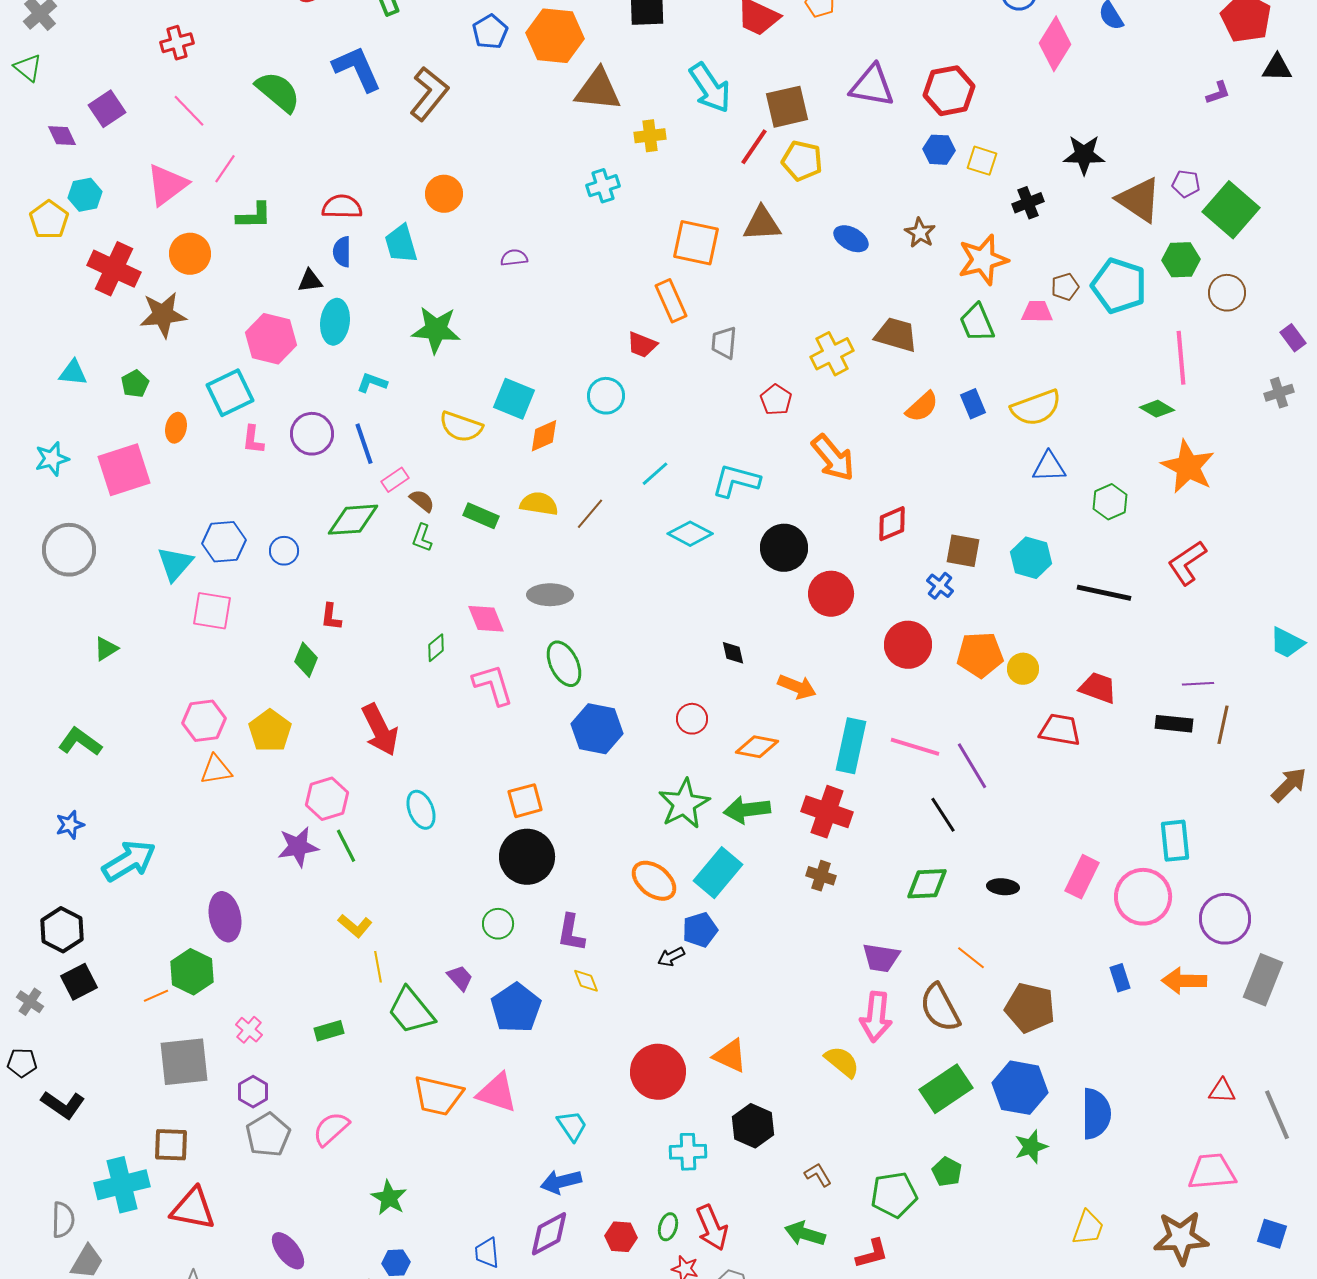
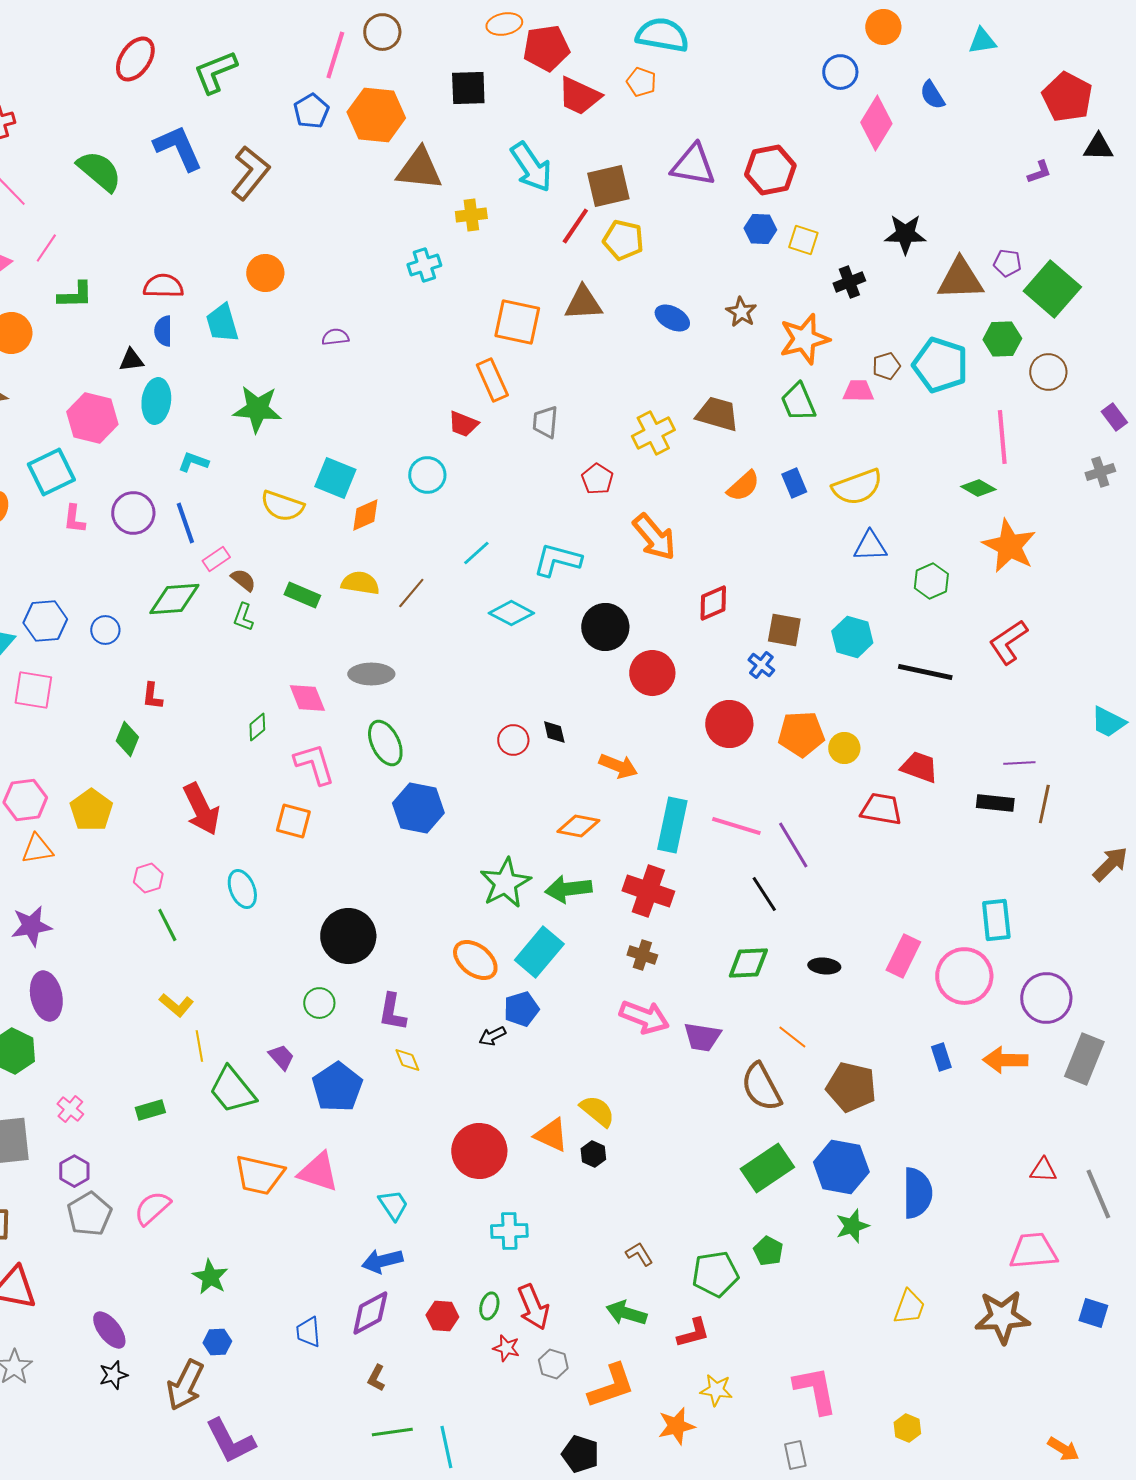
brown triangle: (1139, 200) -> (960, 279), turned -36
red circle: (692, 719) -> (513, 740), moved
pink hexagon: (327, 799) -> (148, 878), size x0.7
orange square: (525, 801) -> (293, 821), moved, turned 30
purple star: (298, 847) -> (31, 926), moved
pink arrow: (876, 1017) -> (644, 1017), moved, turned -75
yellow semicircle: (842, 1062) -> (597, 1111), moved
black hexagon: (753, 1126) -> (593, 1154), moved, size x0.6

